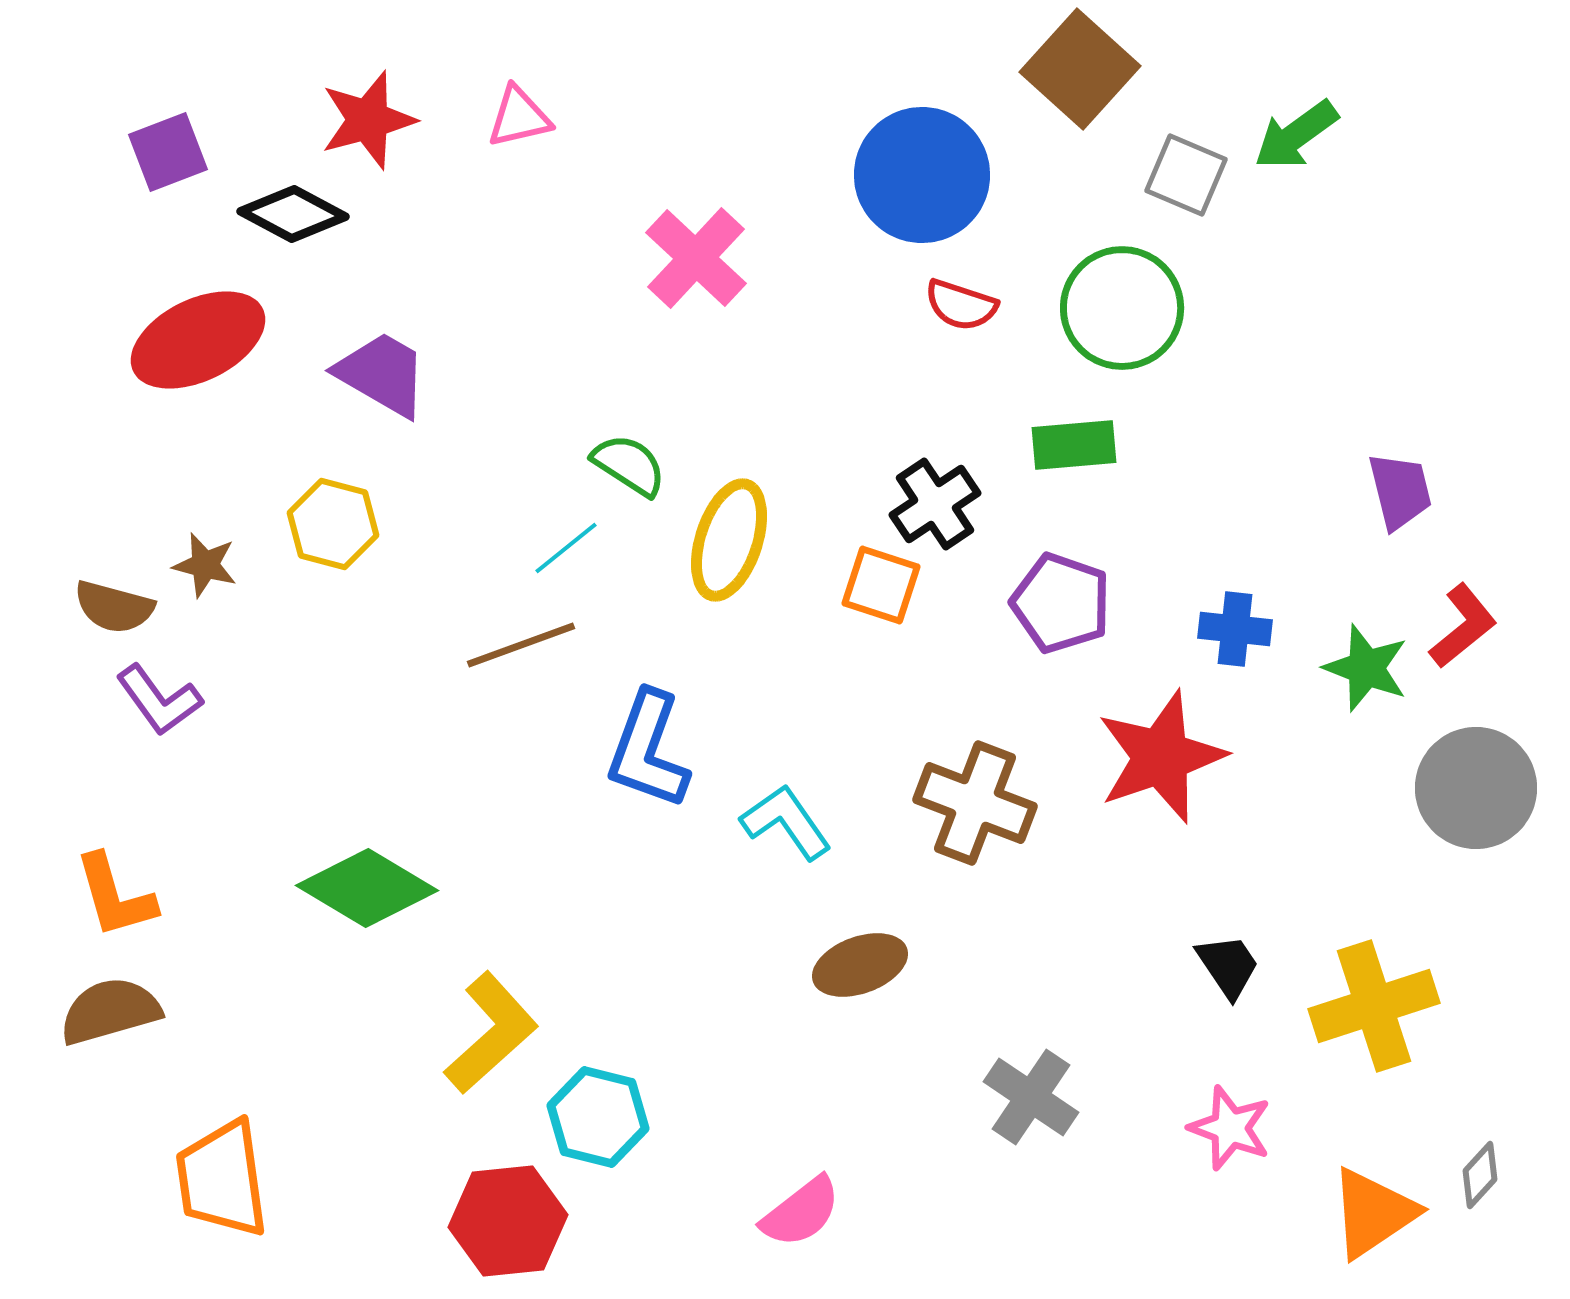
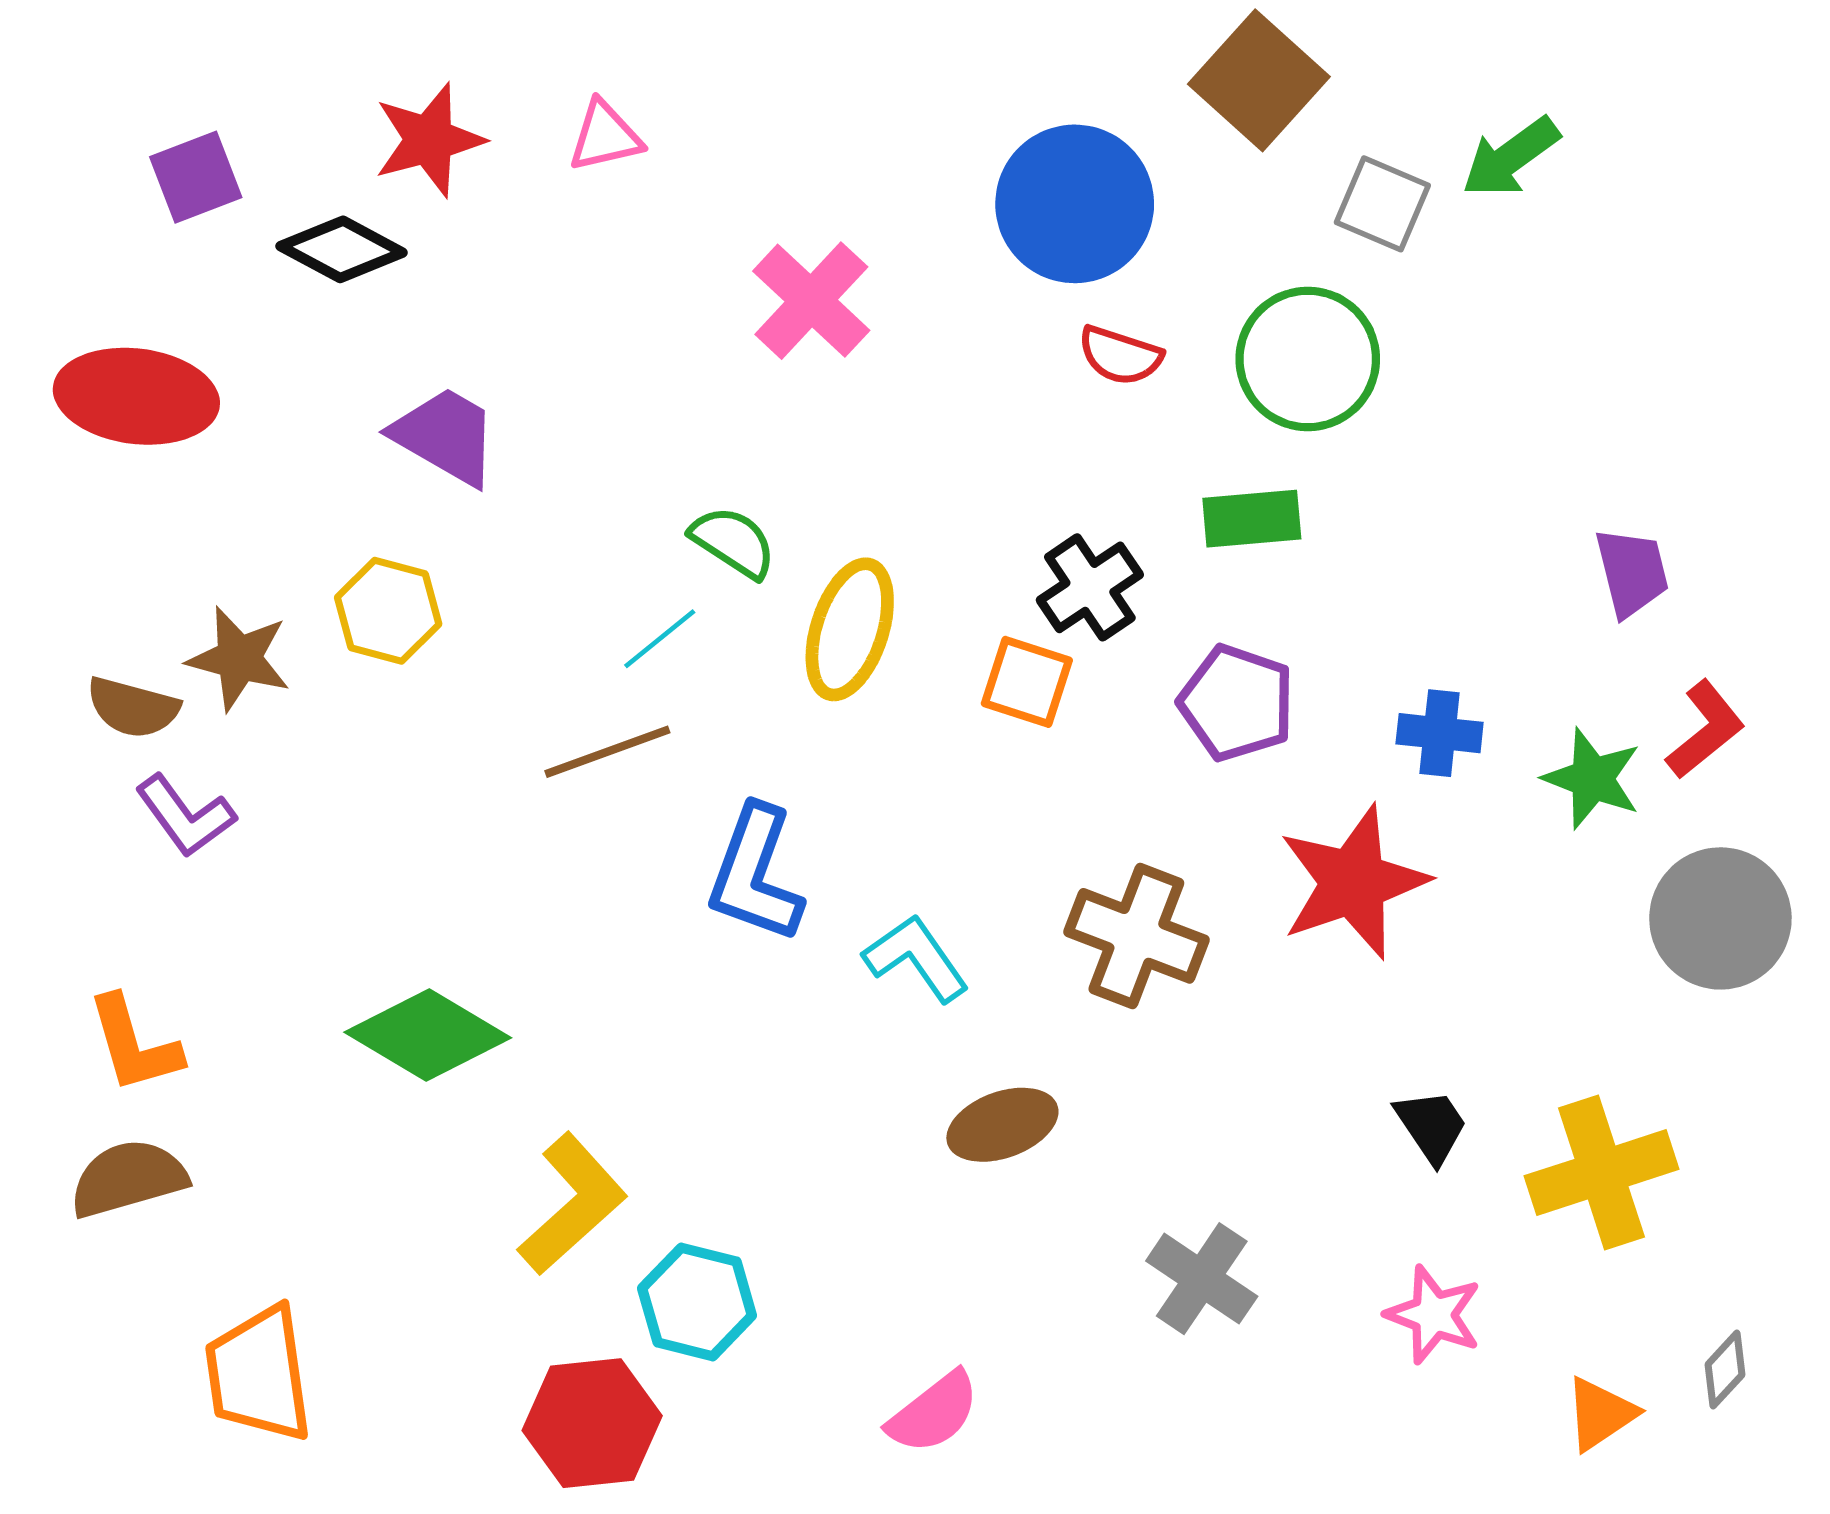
red ellipse: (198, 340) -> (136, 396), moved, turned 33
brown star: (205, 565) -> (239, 659), size x1.4
orange triangle: (1373, 1213) -> (1600, 1414), size x0.7

